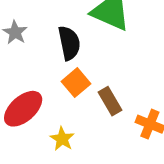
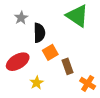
black semicircle: (69, 43) -> (39, 33), moved

